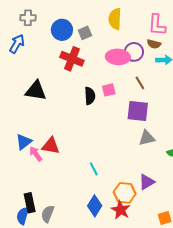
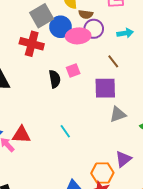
blue circle: (62, 30) -> (60, 27), moved
gray square: (85, 33) -> (42, 16), size x1.6
brown semicircle: (154, 44) -> (86, 14), moved
brown line: (140, 83) -> (113, 61), moved
cyan line: (94, 169) -> (65, 131), moved

